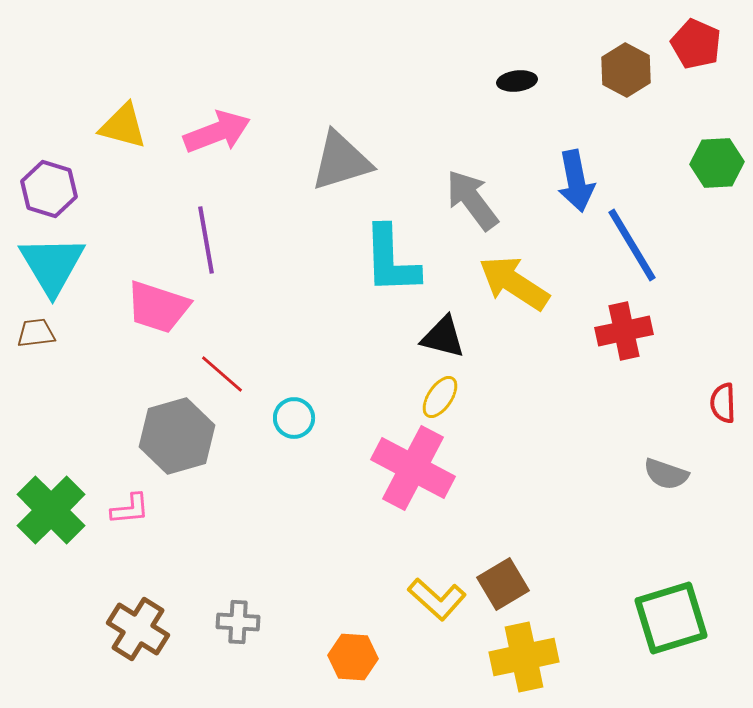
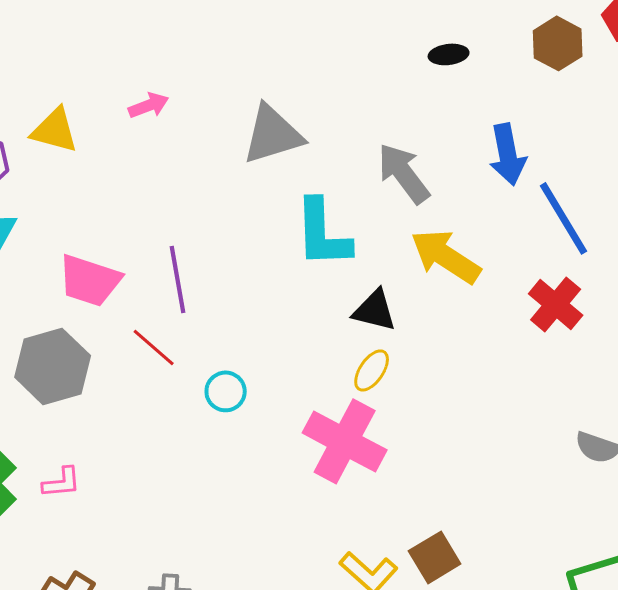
yellow triangle: (123, 126) -> (55, 130), moved
pink arrow: (217, 132) -> (149, 105), size x0.6
purple line: (206, 240) -> (178, 279), moved
red cross: (624, 331) -> (556, 304), turned -38
gray hexagon: (177, 436) -> (53, 366), moved

